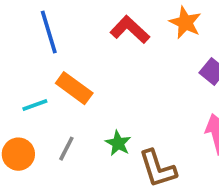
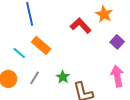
red L-shape: (130, 30) -> (81, 26), moved
cyan line: (35, 105) -> (19, 53), turned 56

